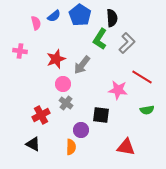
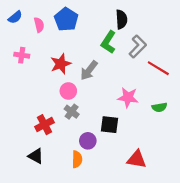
blue pentagon: (80, 15) -> (66, 19), moved
blue semicircle: (54, 16) -> (15, 17), moved
red line: (142, 77) -> (158, 68), moved
green semicircle: (147, 110) -> (159, 107), moved

